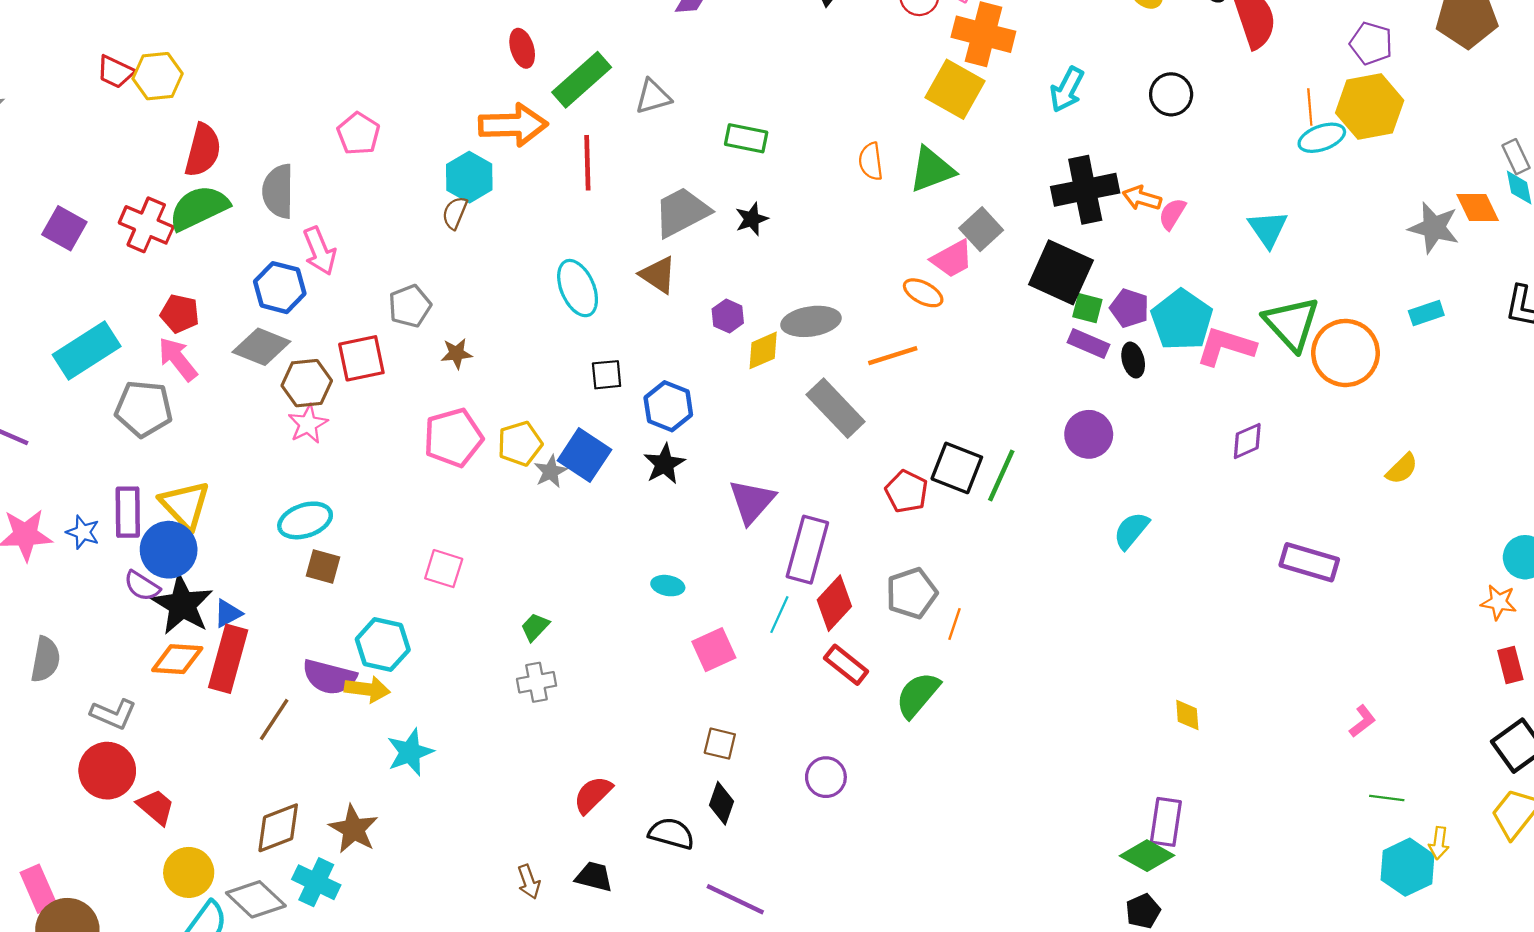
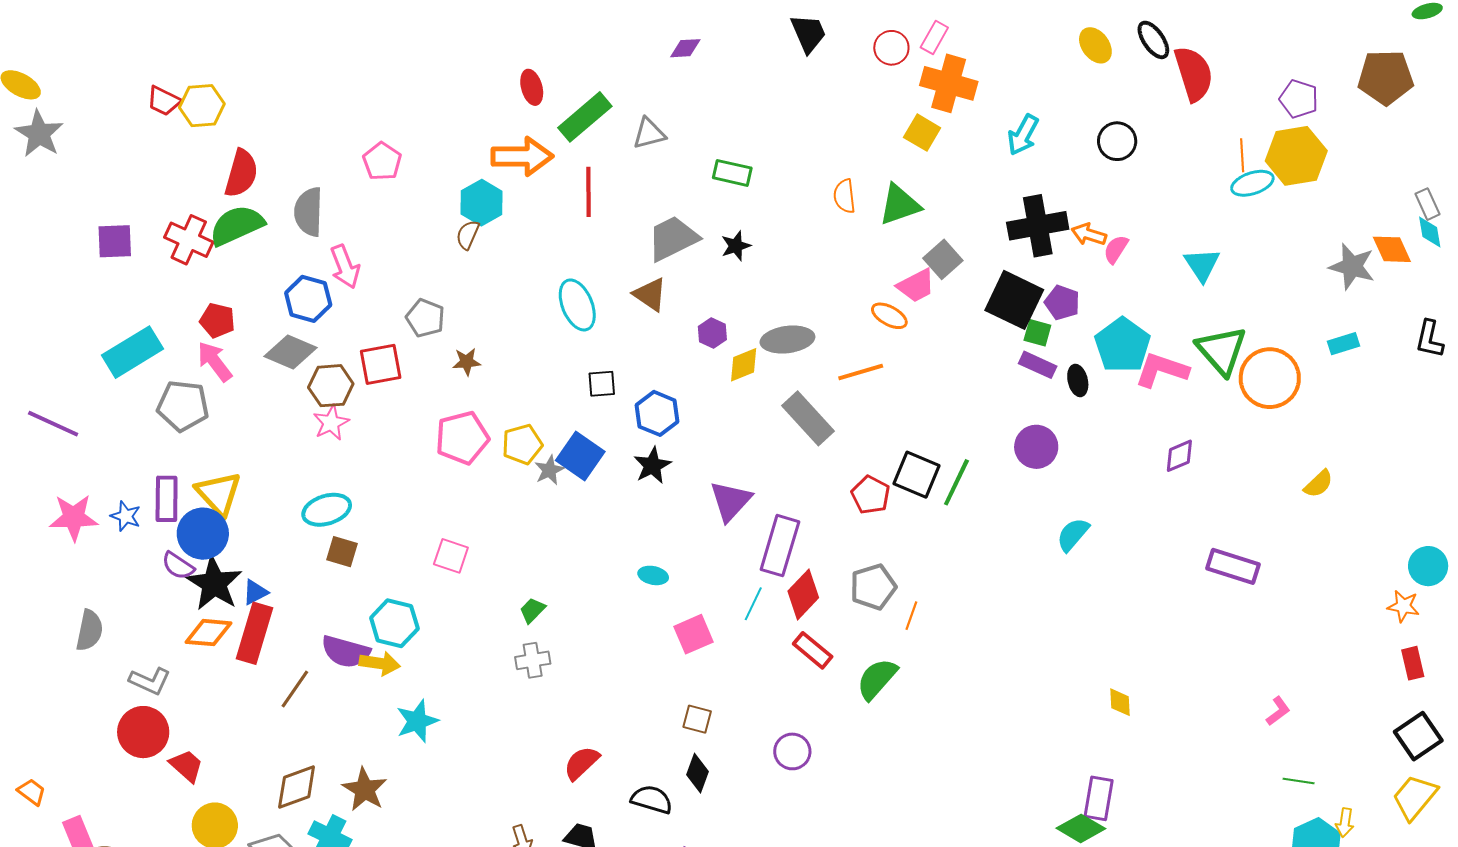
yellow square: (955, 89) -> (922, 133), size x0.7
purple square: (64, 228) -> (115, 241), turned -33
gray pentagon: (410, 306) -> (425, 318), turned -30
purple pentagon: (1129, 308) -> (1062, 303), moved

